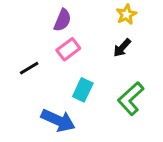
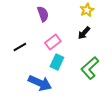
purple semicircle: (62, 20) -> (43, 14), turned -42
pink rectangle: (68, 49) -> (53, 42), moved

